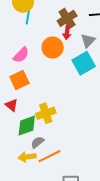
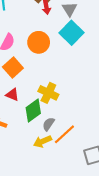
orange circle: (53, 48) -> (39, 42), moved
yellow cross: (46, 113) -> (48, 93), turned -30

